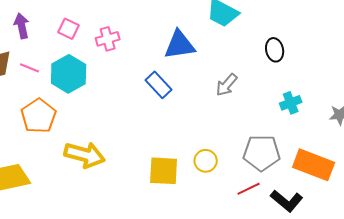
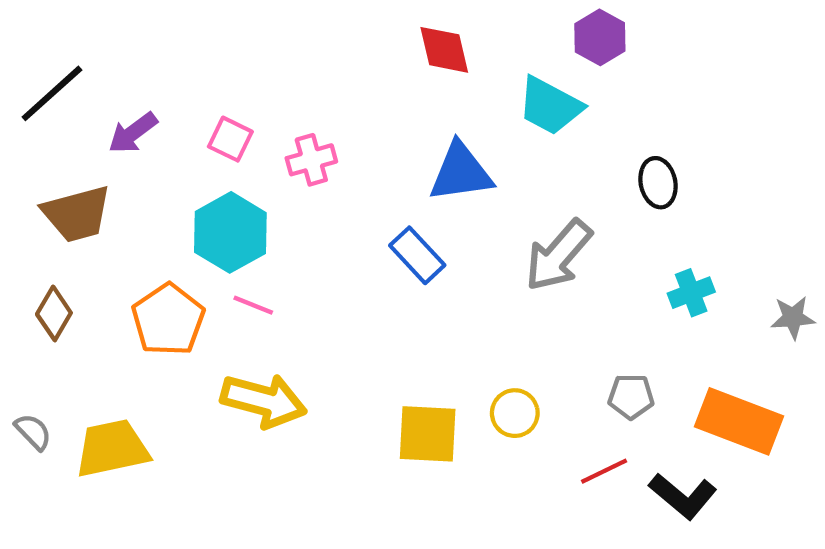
purple arrow: (22, 26) -> (133, 133), turned -115
pink line: (30, 68) -> (253, 305), moved
gray arrow: (227, 85) -> (558, 255), size x1.5
gray pentagon: (262, 153) -> (631, 396), size x0.6

